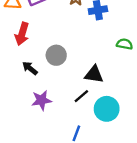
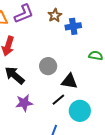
gray circle: (56, 55) -> (48, 66), moved
black arrow: (30, 68) -> (15, 75), size x1.5

